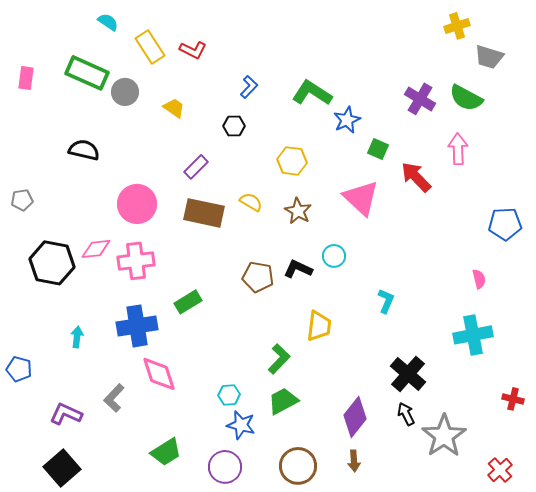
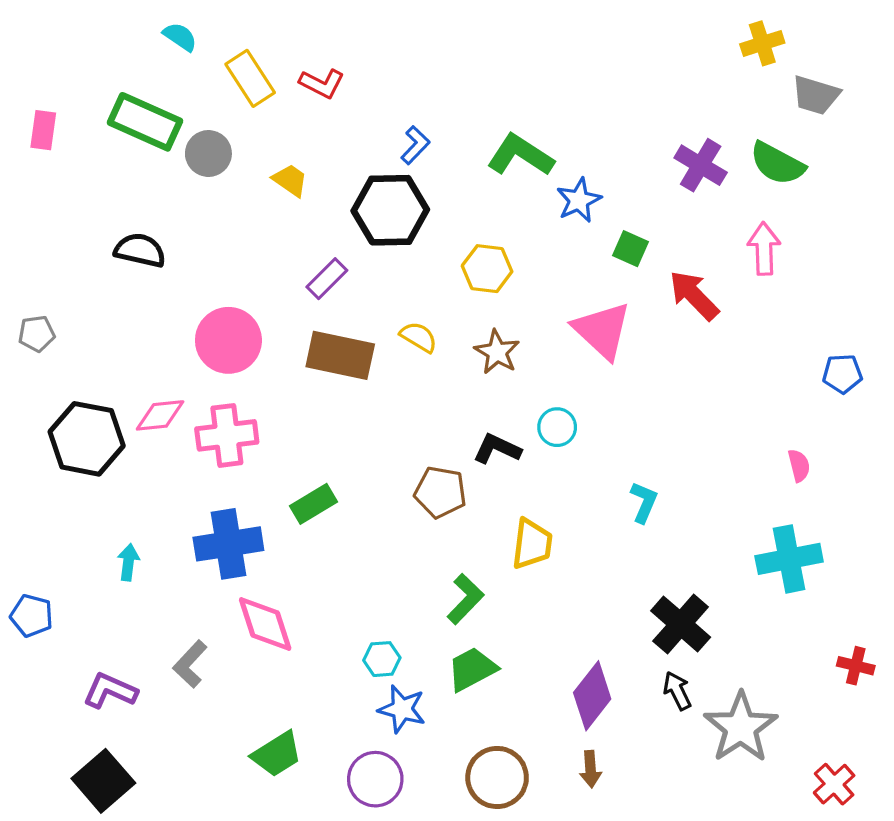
black hexagon: (234, 126) -> (390, 210), size x2.0
blue pentagon: (505, 224) -> (842, 374), size x0.7
brown pentagon: (258, 277) -> (440, 492), moved

